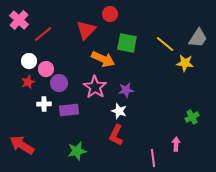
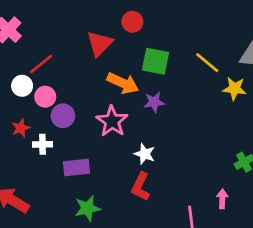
red line: (43, 34) -> (41, 64), moved
red star: (28, 82) -> (21, 128), moved
purple star: (126, 90) -> (154, 102), moved
purple rectangle: (69, 110) -> (77, 168), moved

